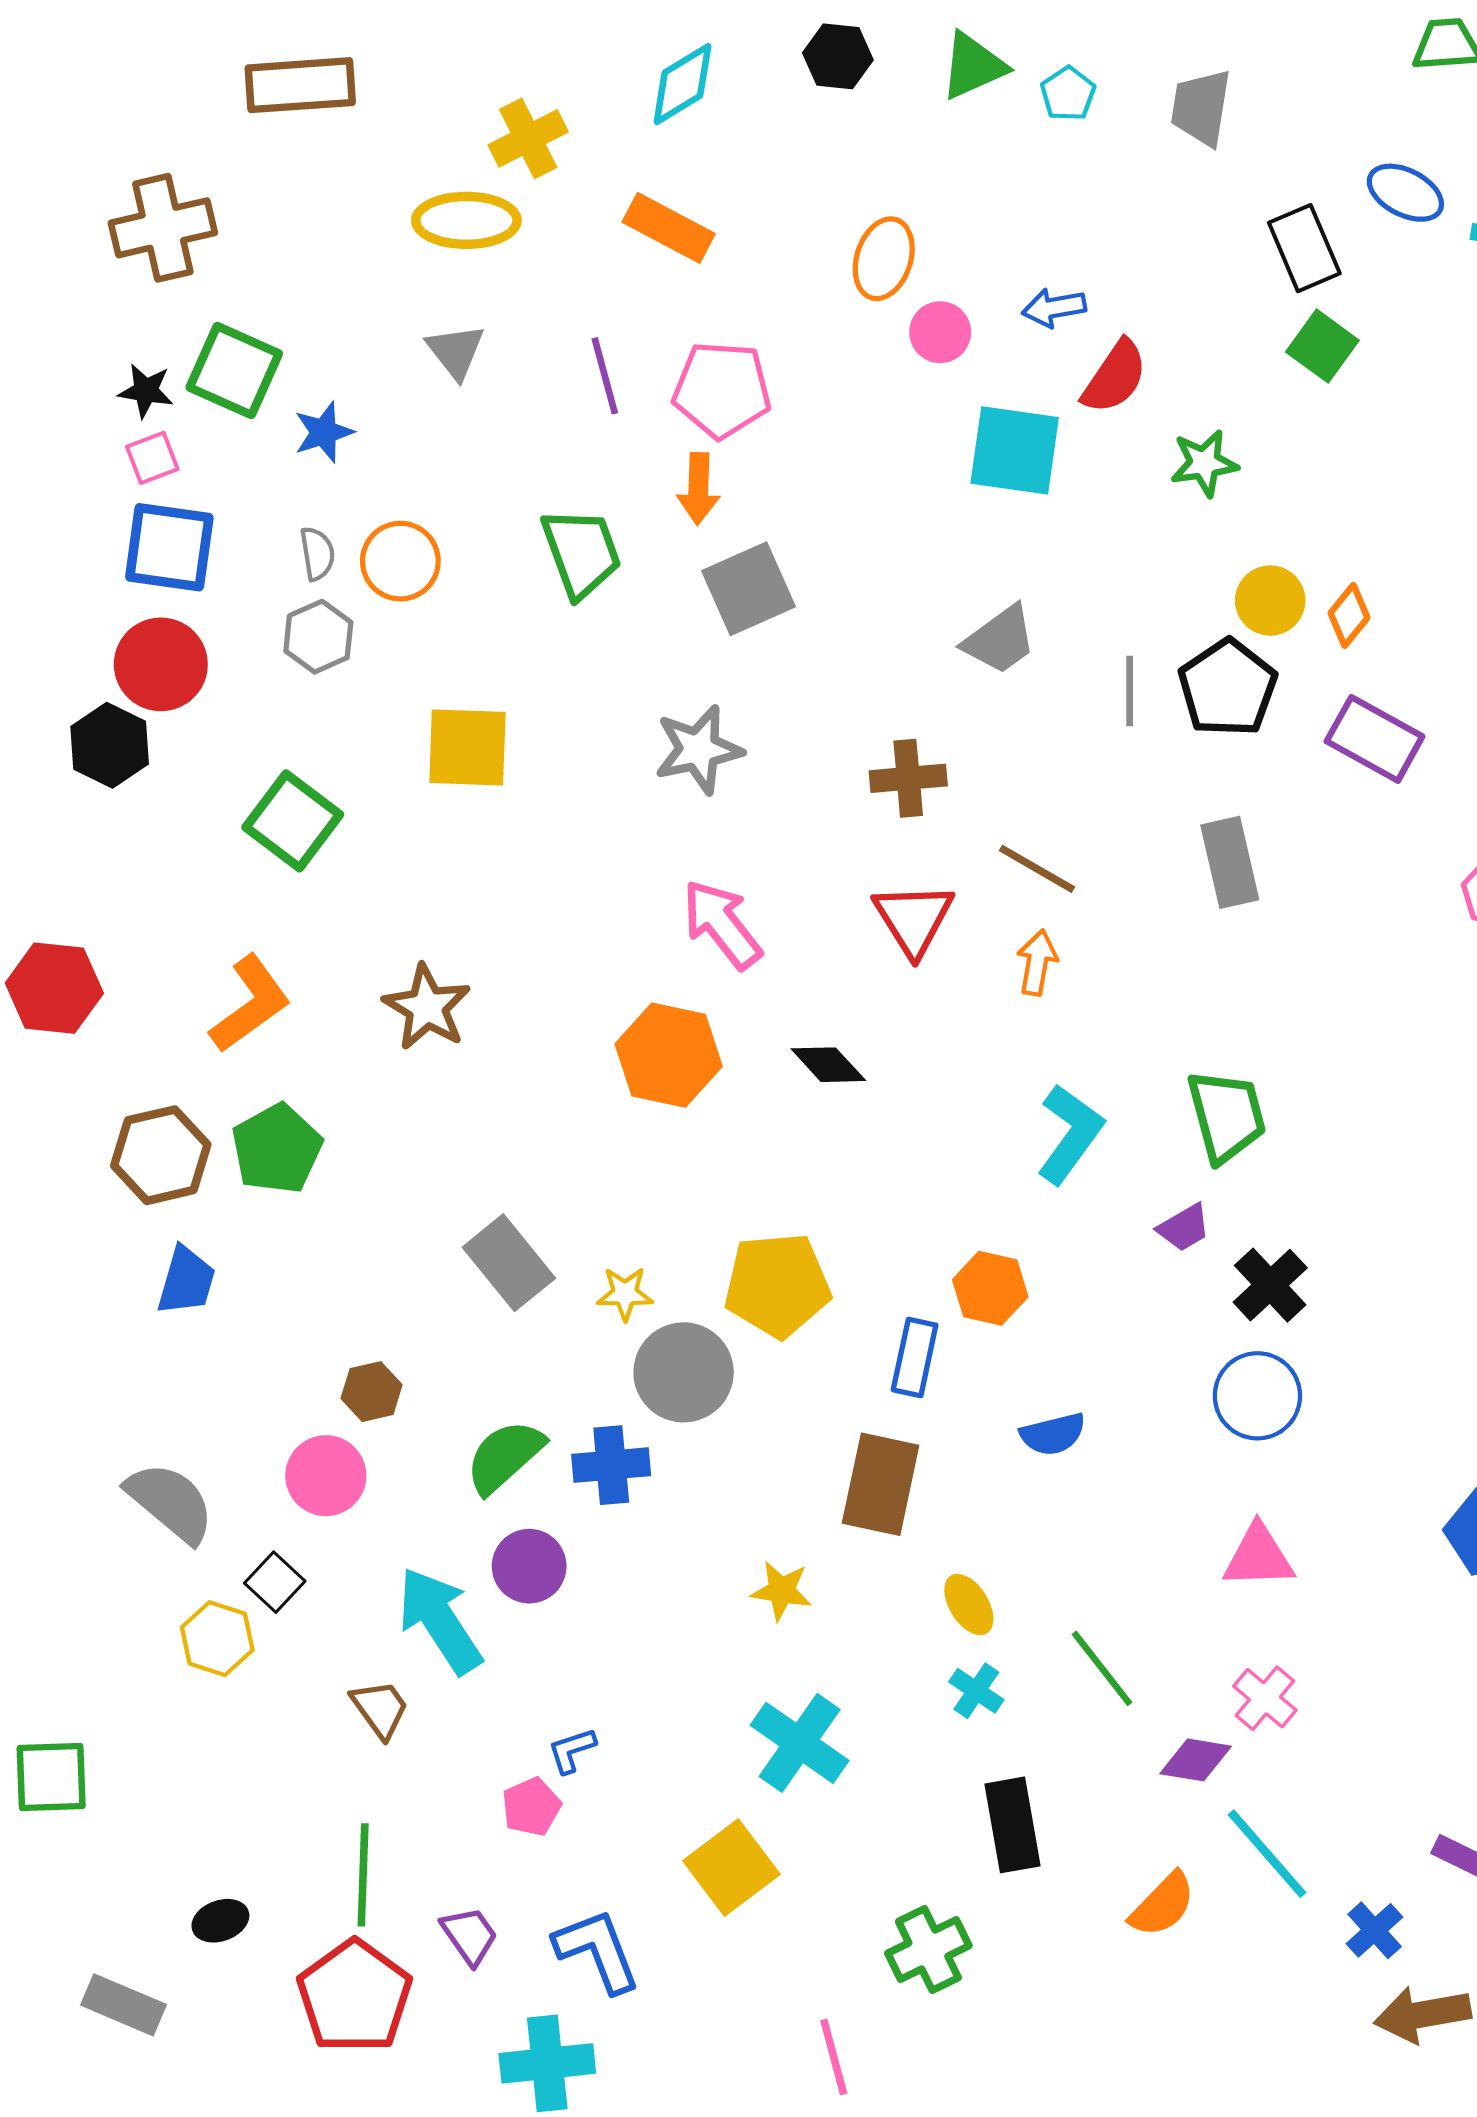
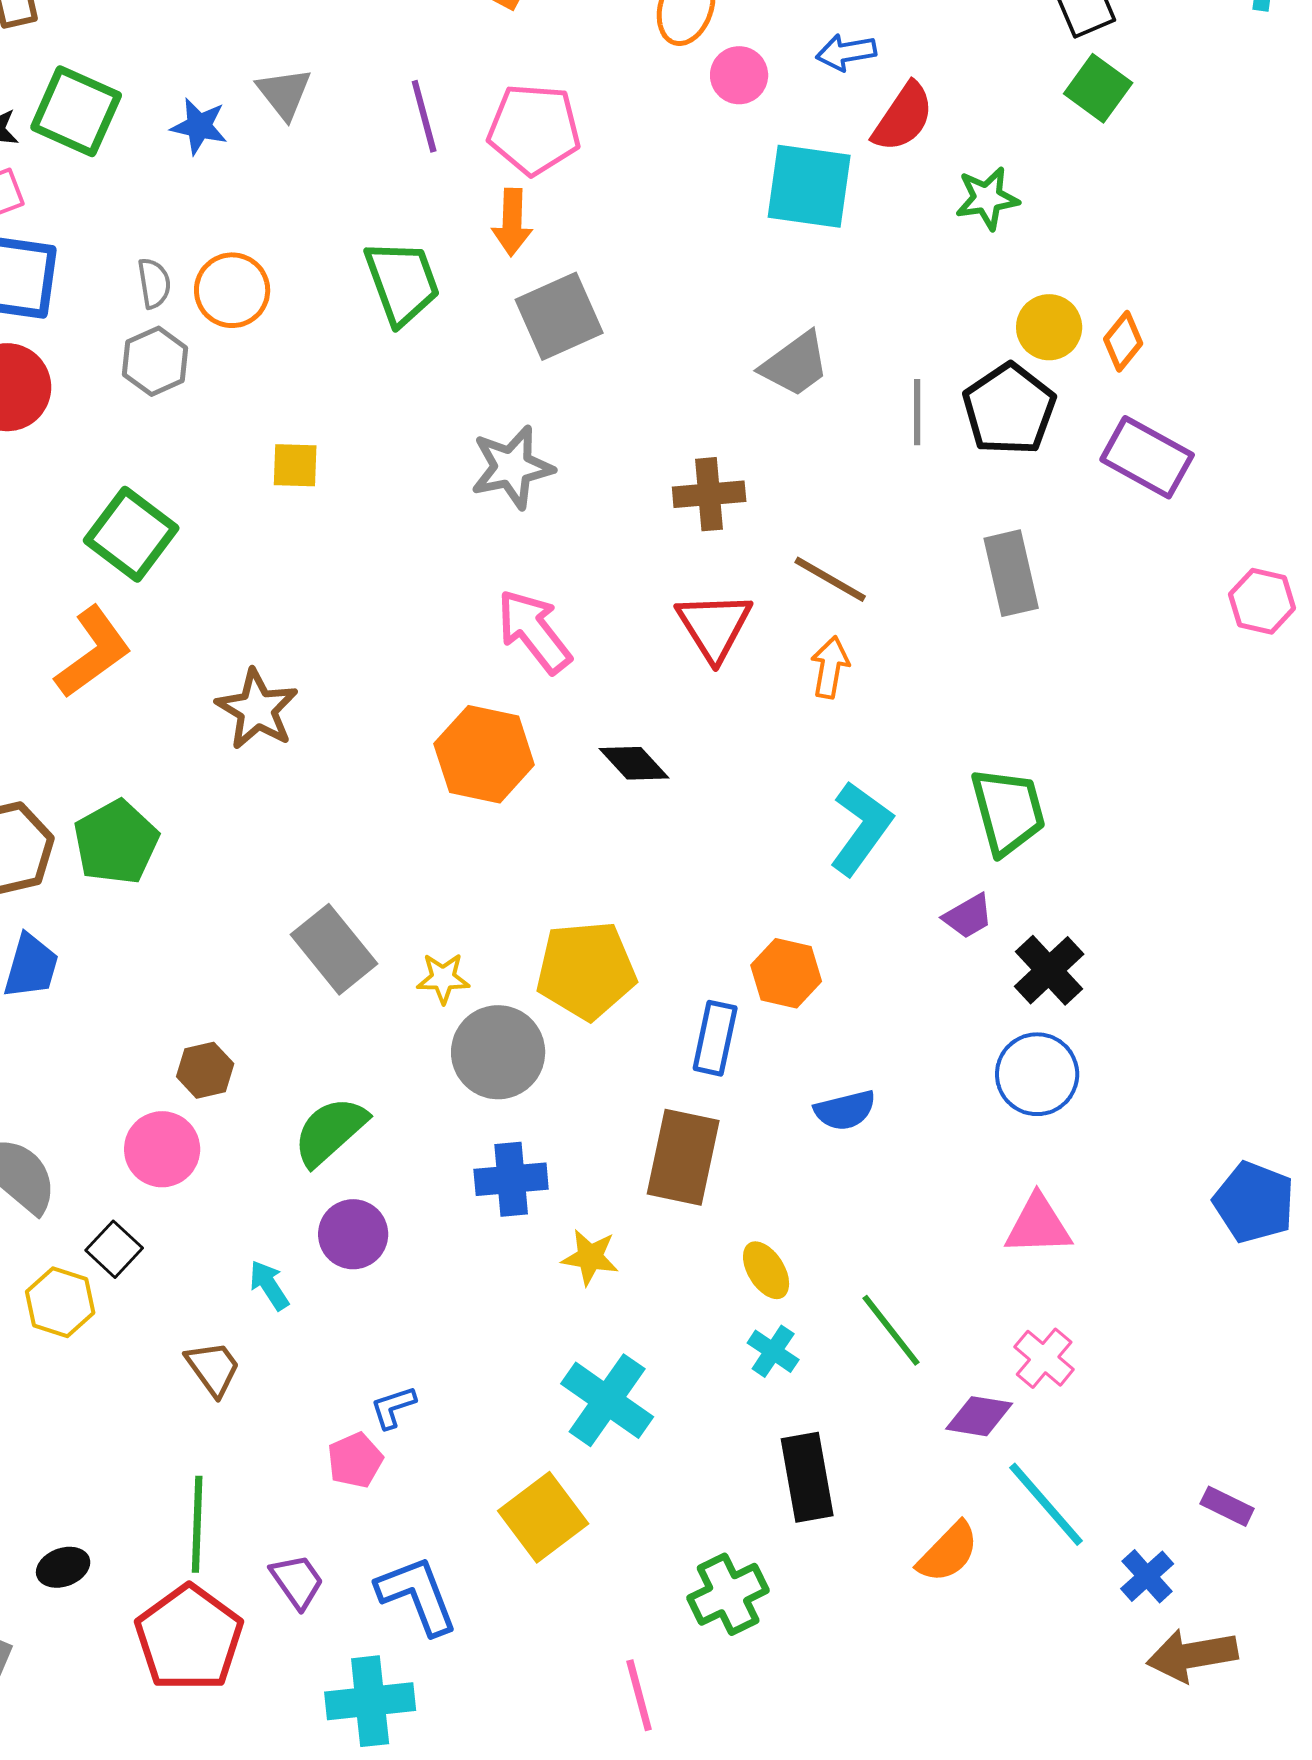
blue star: (324, 432) -> (199, 126), moved, turned 30
yellow square: (467, 747) -> (295, 465), size x0.6
orange L-shape: (250, 1004) -> (93, 652), moved
blue cross: (611, 1465) -> (511, 1179), moved
cyan arrow: (440, 1620) -> (269, 1285), size x0.5

